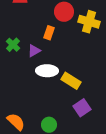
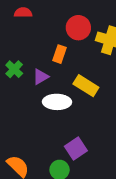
yellow rectangle: (71, 81) -> (86, 86), moved
purple square: (82, 108) -> (76, 148), moved

